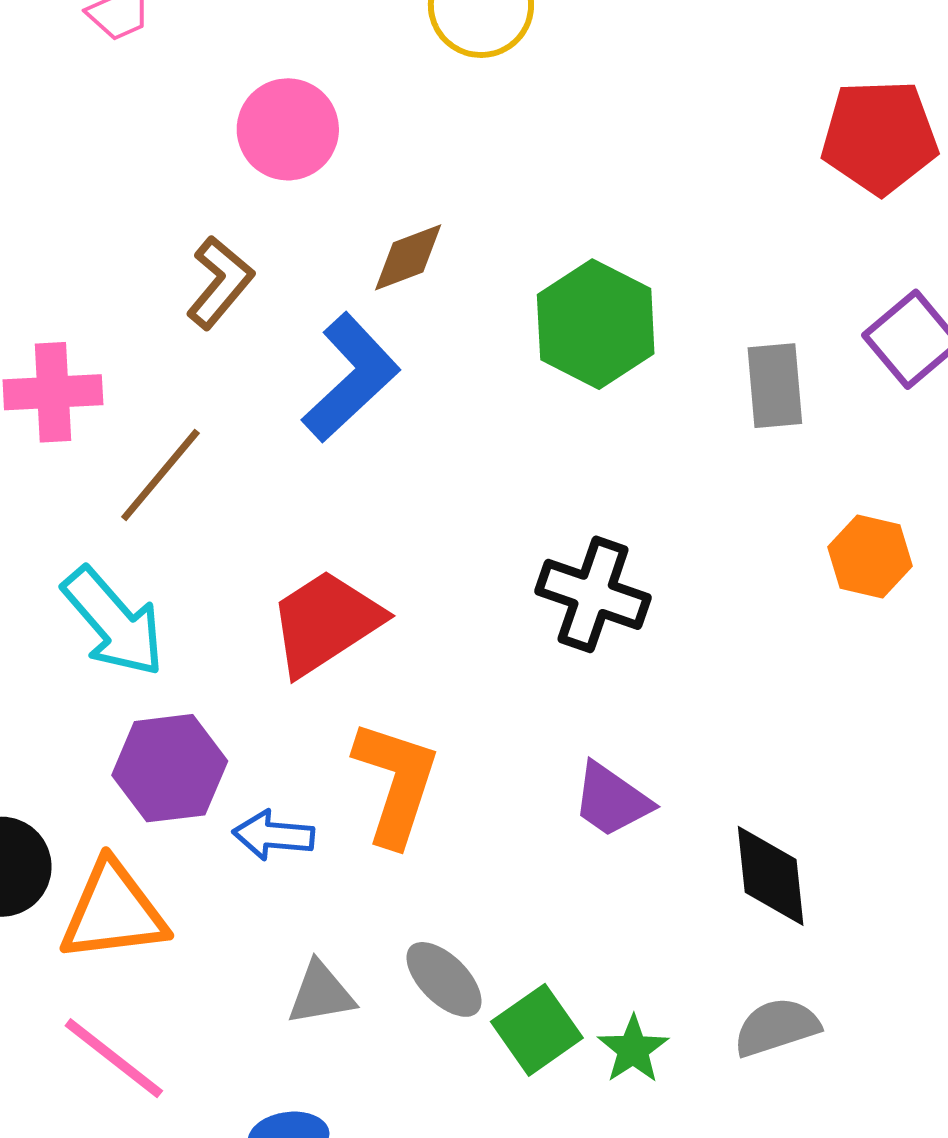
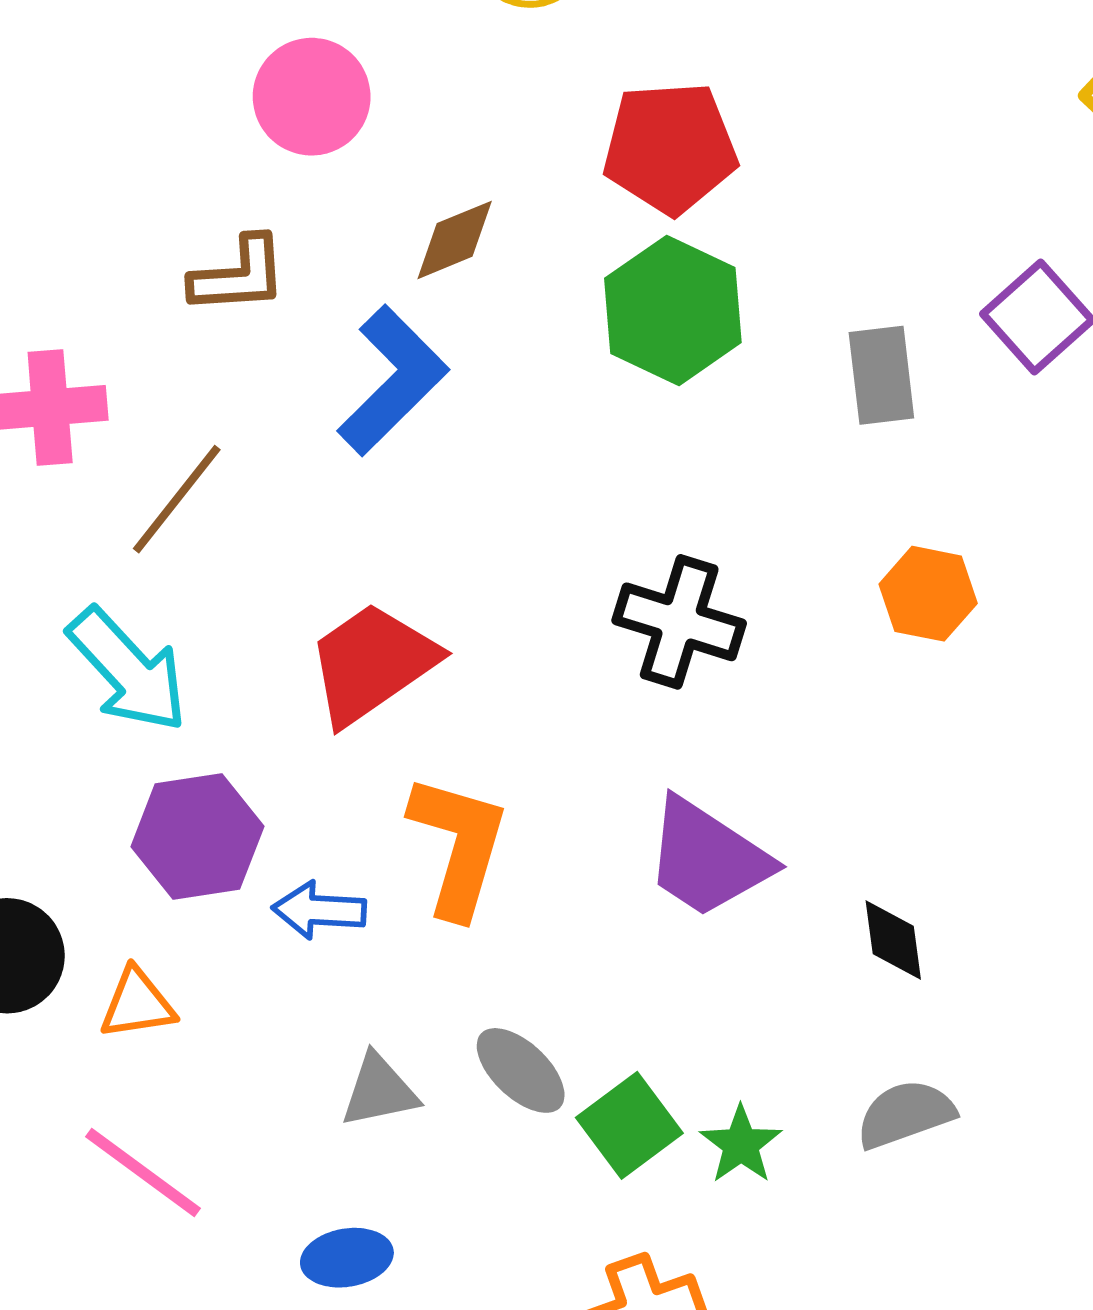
red pentagon: (880, 137) -> (670, 148), moved
brown L-shape: (220, 282) -> (239, 275), turned 48
orange hexagon: (870, 557) -> (928, 594), moved
purple trapezoid: (612, 800) -> (708, 858), size x1.4
black diamond: (771, 876) -> (893, 940), size x0.7
orange triangle: (113, 912) -> (137, 1004), size x0.6

